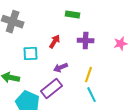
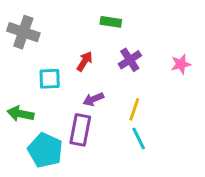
purple cross: (86, 41) -> (130, 60), turned -35
purple rectangle: (52, 89) -> (80, 130), turned -40

